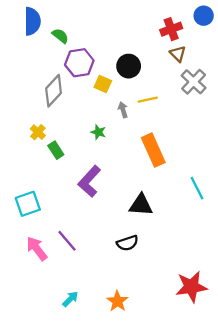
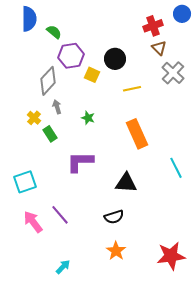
gray arrow: (123, 110) -> (57, 107), moved
purple L-shape: (89, 181) -> (80, 162), turned 48
orange star: (117, 301) -> (116, 251), moved

